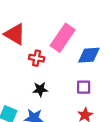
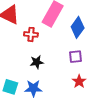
blue diamond: (89, 55) -> (78, 27), turned -45

